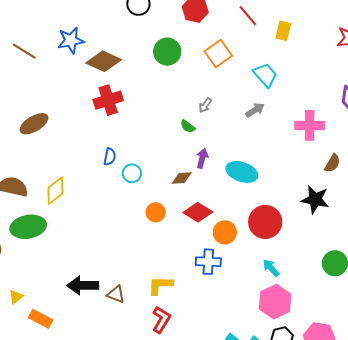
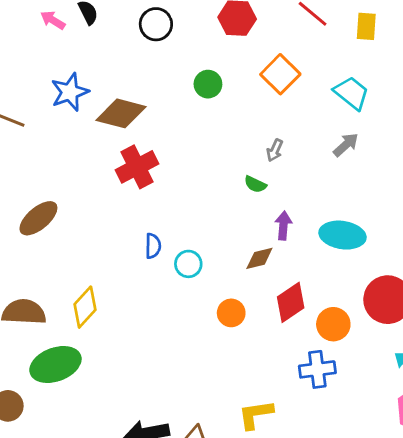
green circle: (167, 52) -> (208, 84), size x0.7
red diamond: (198, 212) -> (291, 302), turned -56

